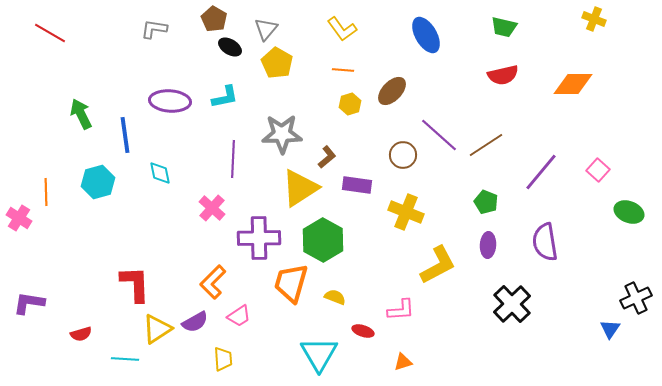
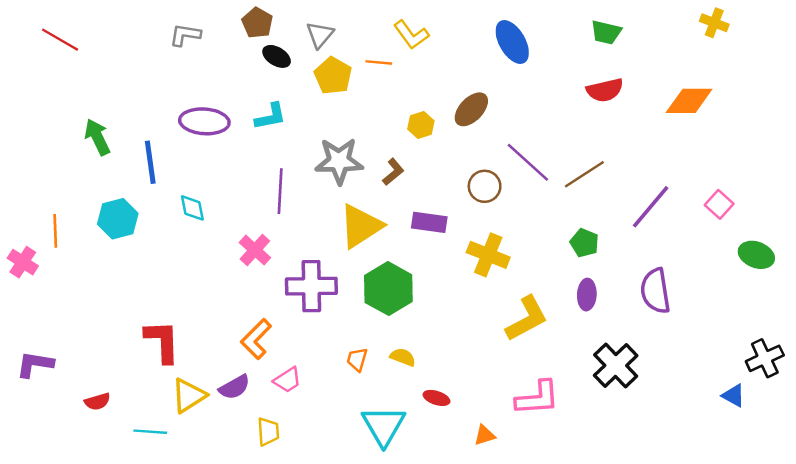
orange line: (343, 70) -> (379, 62), moved
brown L-shape: (327, 157) -> (393, 172), moved
orange trapezoid: (291, 283) -> (357, 359), moved, size x0.5
pink L-shape: (401, 310) -> (538, 398), moved, size x1.4
blue triangle: (610, 329) -> (734, 396), turned -35

